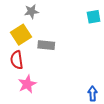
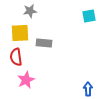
yellow square: (21, 35) -> (20, 33), turned 30

